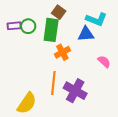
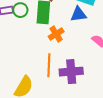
purple cross: (75, 91) -> (71, 72), turned -30

